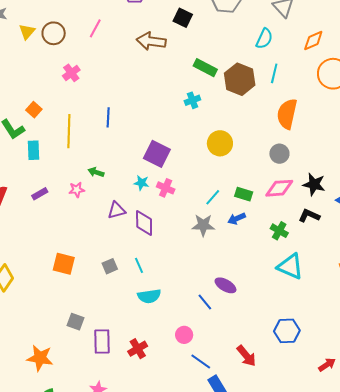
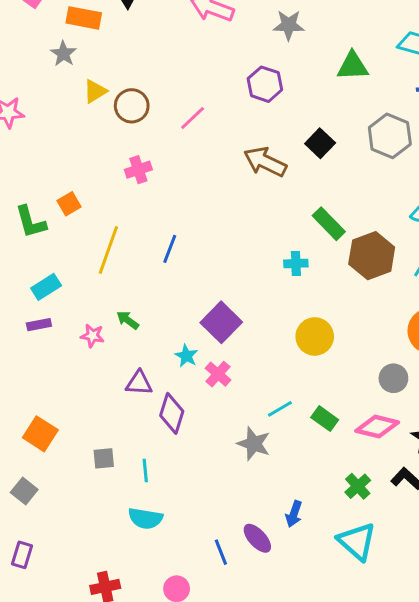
cyan rectangle: (34, 150) -> (46, 287), moved, turned 42
blue arrow: (237, 219) -> (294, 514), moved, turned -66
gray square: (75, 322) -> (24, 491), moved
purple rectangle: (102, 341) -> (22, 555), moved, size x0.7

